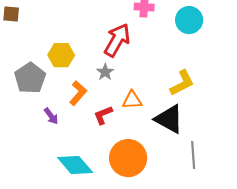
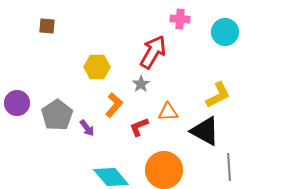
gray pentagon: (30, 78) -> (57, 115), moved

